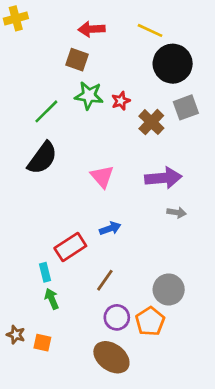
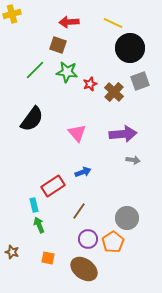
red star: (121, 101) -> (90, 84), moved
green line: (46, 111) -> (35, 70), moved
orange square: (42, 343) -> (48, 258), moved

